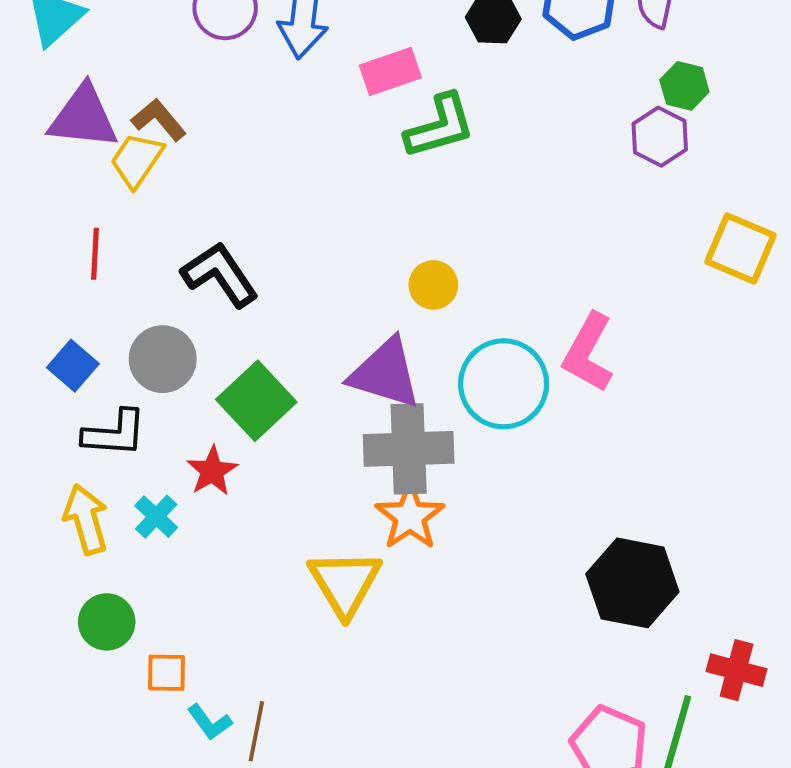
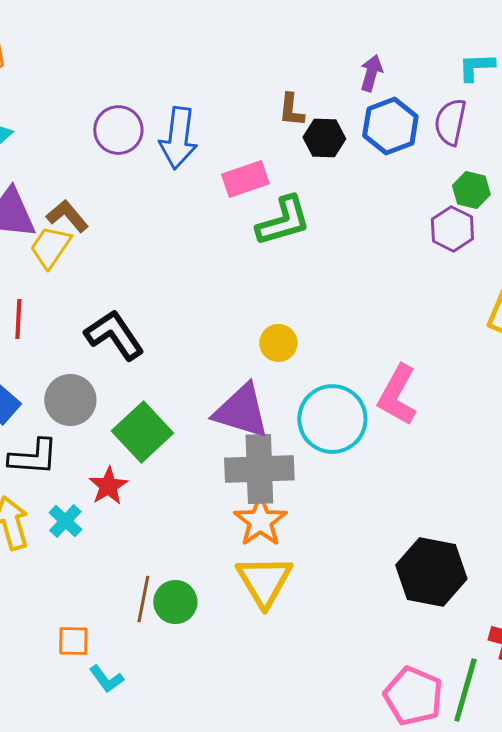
yellow triangle: (345, 583) -> (264, 581), moved
green circle: (107, 622) -> (175, 602), moved
brown line: (256, 731) -> (143, 599), moved

